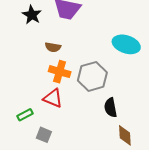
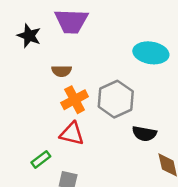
orange cross: (60, 72) -> (75, 100), turned -35
black semicircle: (111, 108) -> (144, 134), turned -60

